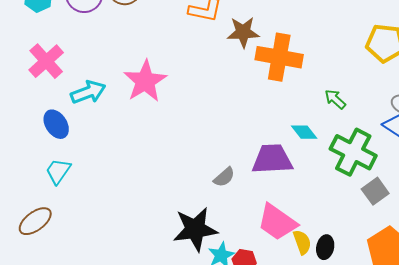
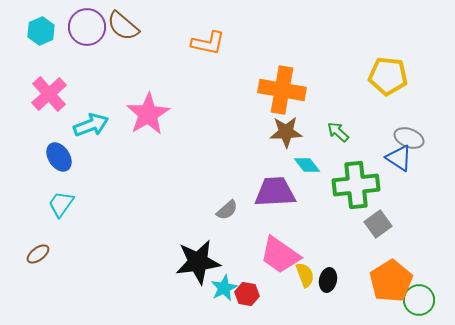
brown star: (243, 32) -> (286, 132), moved
green cross: (353, 152) -> (356, 185), turned -33
brown ellipse: (35, 221) -> (38, 254), size x0.7

